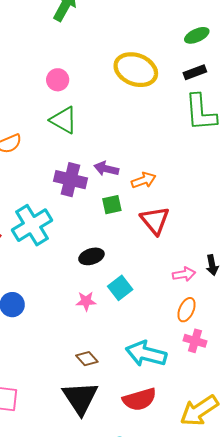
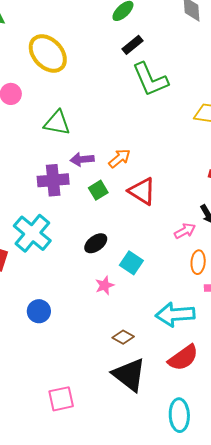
yellow ellipse: (136, 70) -> (48, 53), moved, turned 45
green triangle: (64, 120) -> (57, 123), moved

